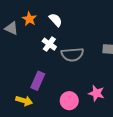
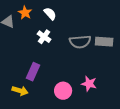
gray semicircle: (72, 55) -> (80, 42), moved

